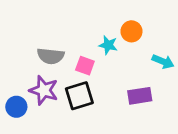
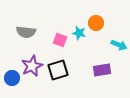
gray semicircle: (51, 56) -> (26, 32), moved
pink square: (85, 66) -> (60, 40), moved
purple star: (44, 90) -> (32, 66), turned 30

